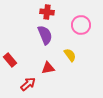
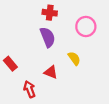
red triangle: (48, 68) -> (51, 72), turned 32
red arrow: (28, 84) -> (30, 89), turned -70

